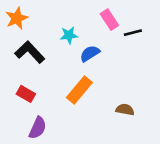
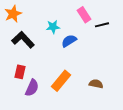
orange rectangle: (79, 90) -> (61, 81), moved
red rectangle: (26, 94) -> (20, 72), turned 72
purple semicircle: (38, 128) -> (32, 88), moved

